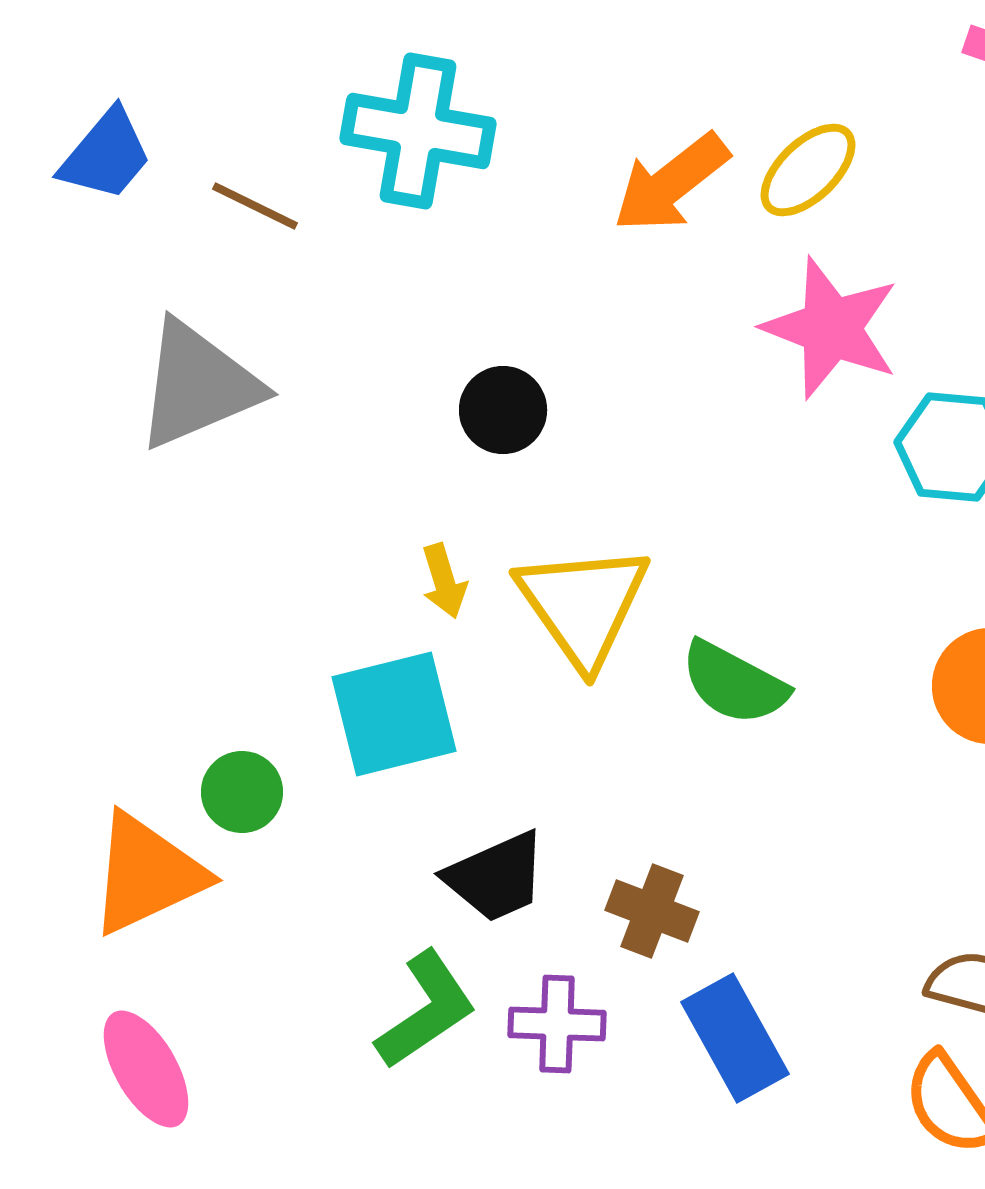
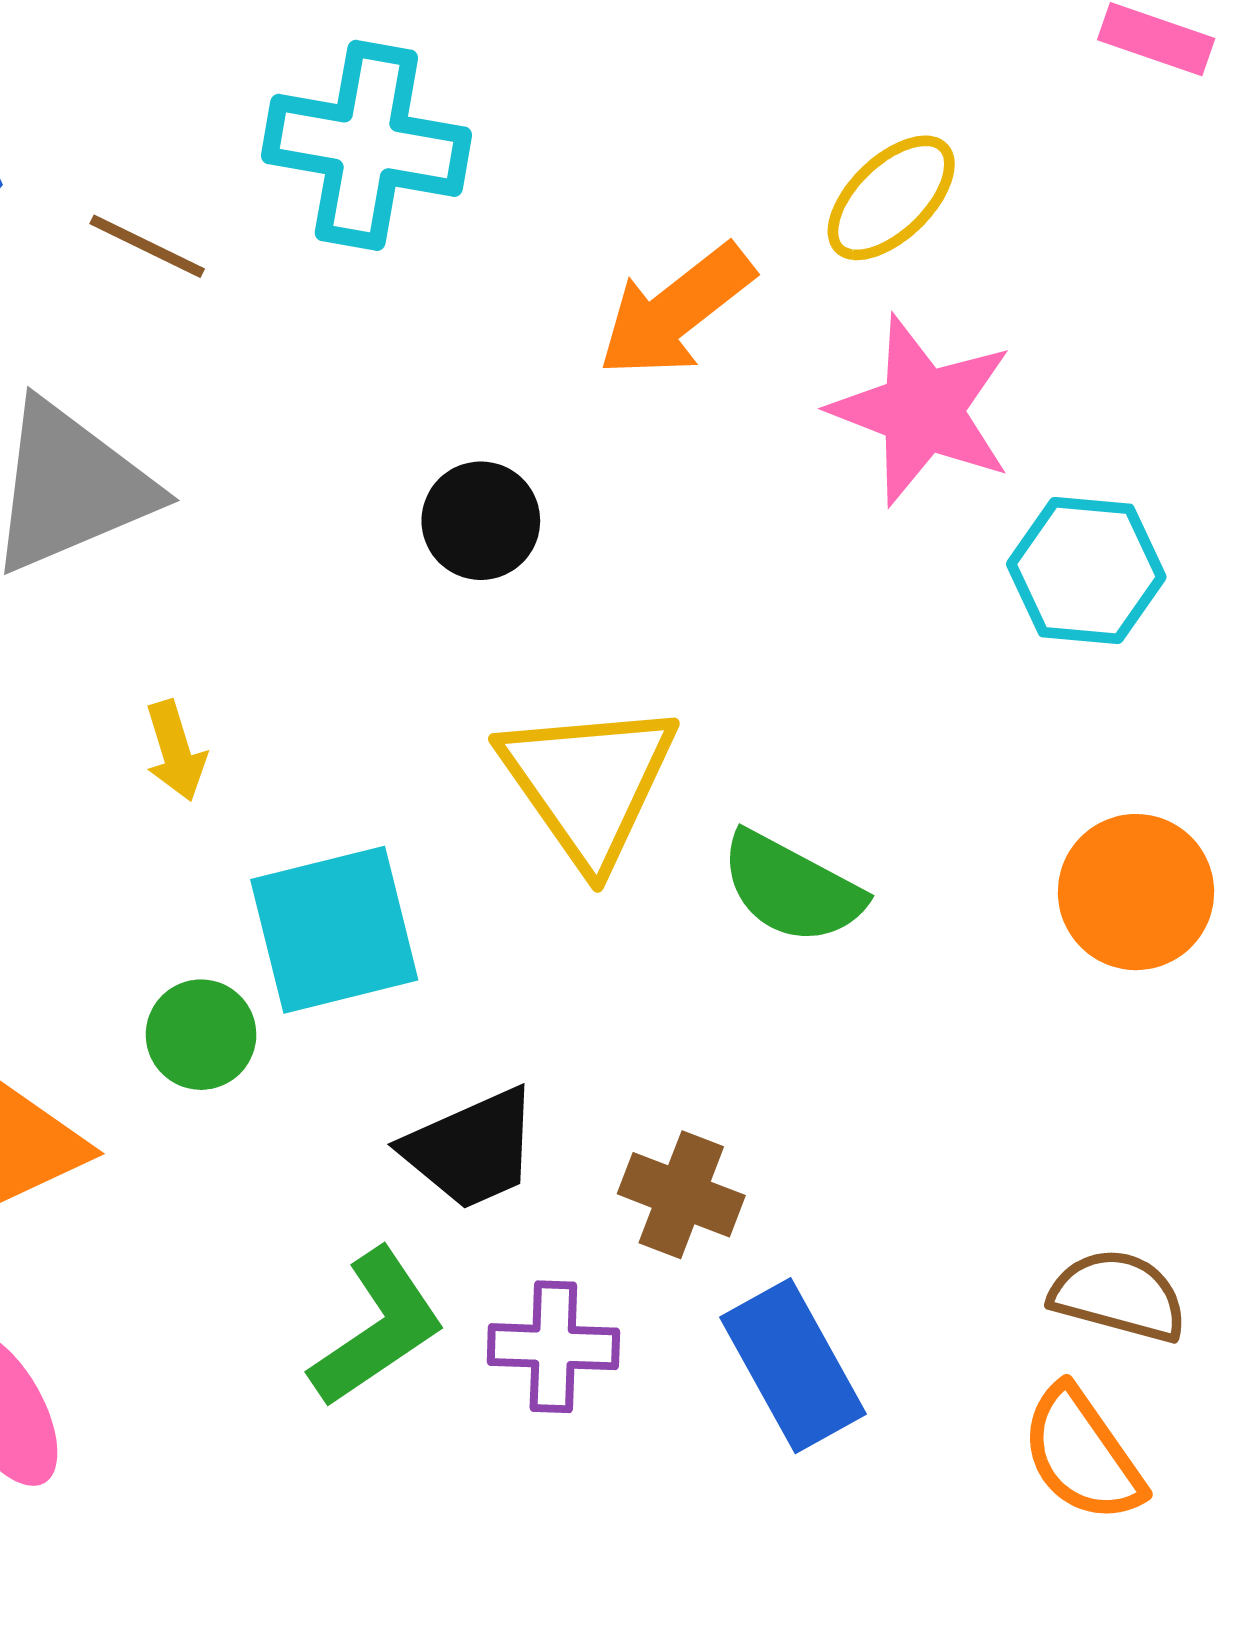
orange arrow: (671, 183) -> (676, 311), moved
yellow arrow: (444, 581) -> (175, 751), moved
green circle: (242, 792) -> (201, 1035), moved

